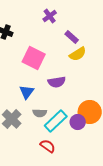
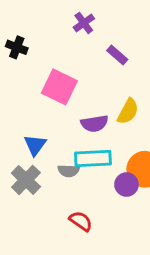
yellow semicircle: (78, 54) -> (128, 111), moved, turned -30
blue triangle: (27, 92) -> (35, 145), moved
cyan rectangle: (56, 121) -> (93, 159), moved, turned 40

